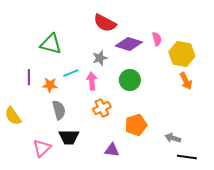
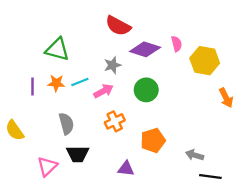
pink arrow: (92, 81) -> (103, 91), turned 66
orange arrow: (186, 81) -> (226, 98), moved
orange star: (50, 85) -> (56, 83), moved

